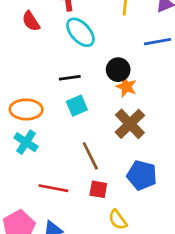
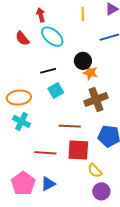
red semicircle: (31, 21) -> (22, 38), moved
brown cross: (130, 124) -> (96, 100), turned 30
brown line: (90, 156) -> (70, 126), turned -55
red square: (98, 189) -> (78, 150), size x1.6

